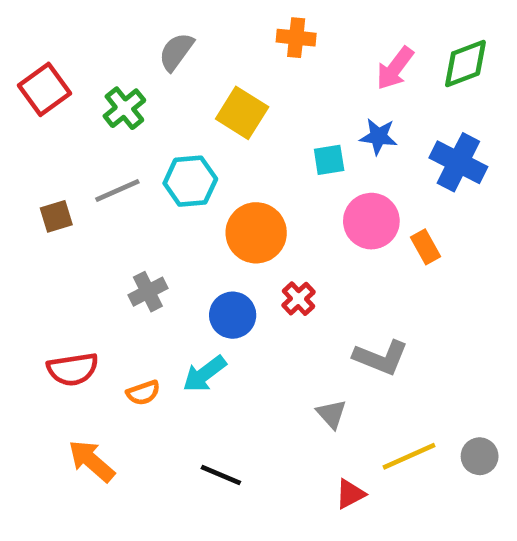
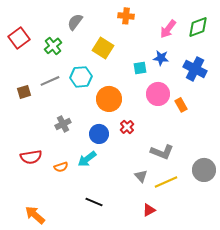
yellow line: (409, 456) -> (166, 182), moved
gray circle: (480, 456) -> (204, 170), moved, size x1.5
orange arrow: (92, 461) -> (35, 215), moved

